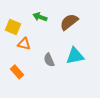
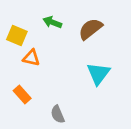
cyan triangle: (75, 56) -> (98, 74), turned -42
gray semicircle: (49, 60) -> (58, 114), moved

